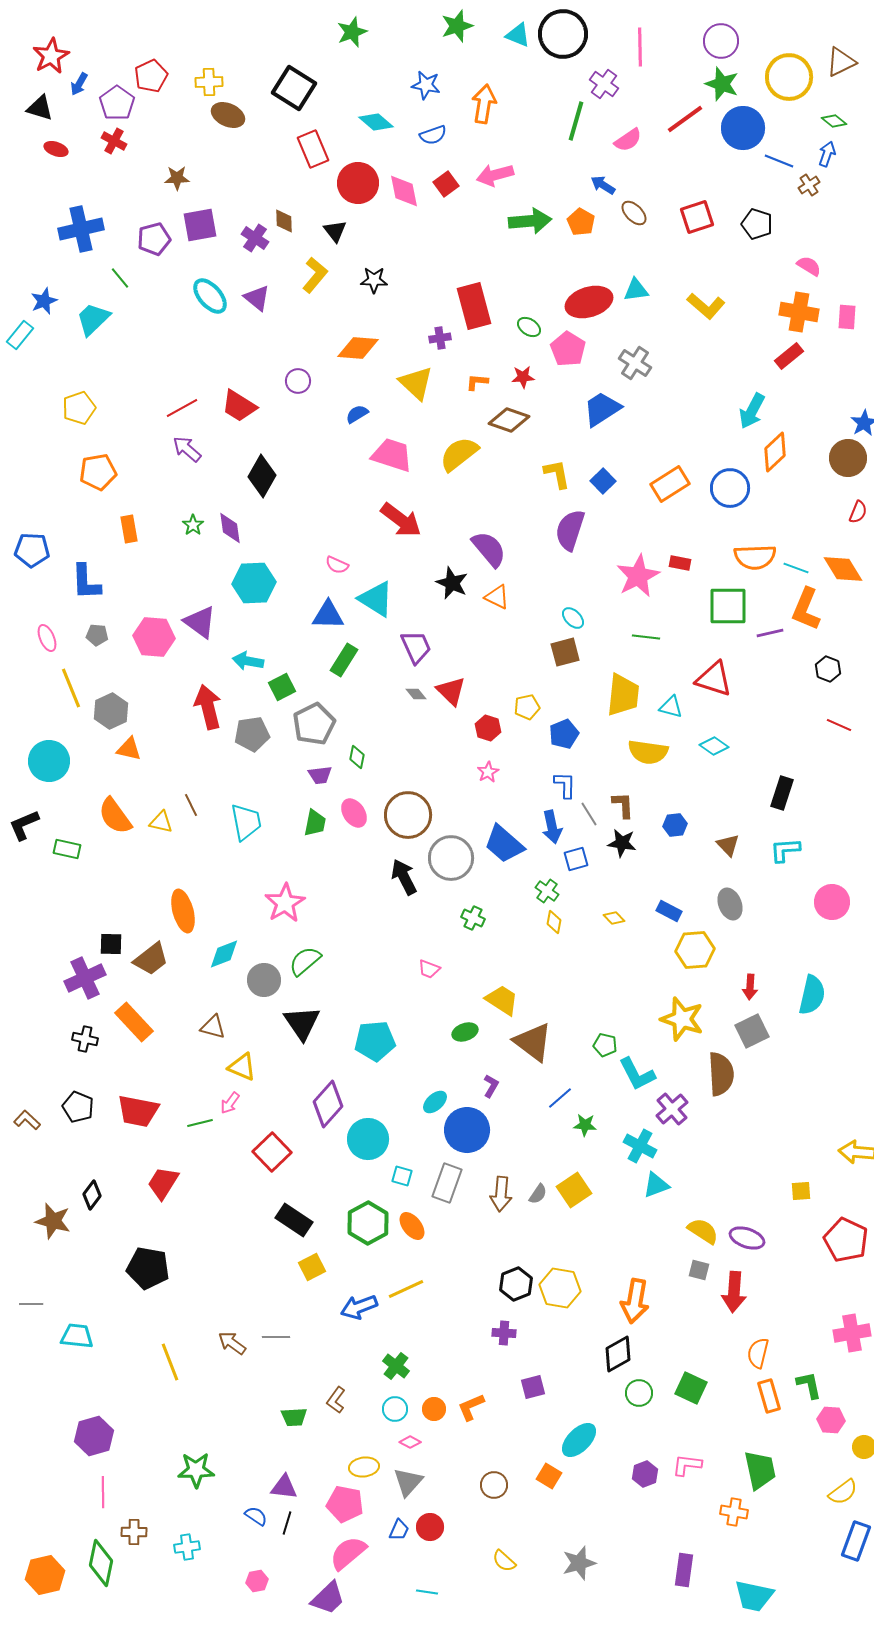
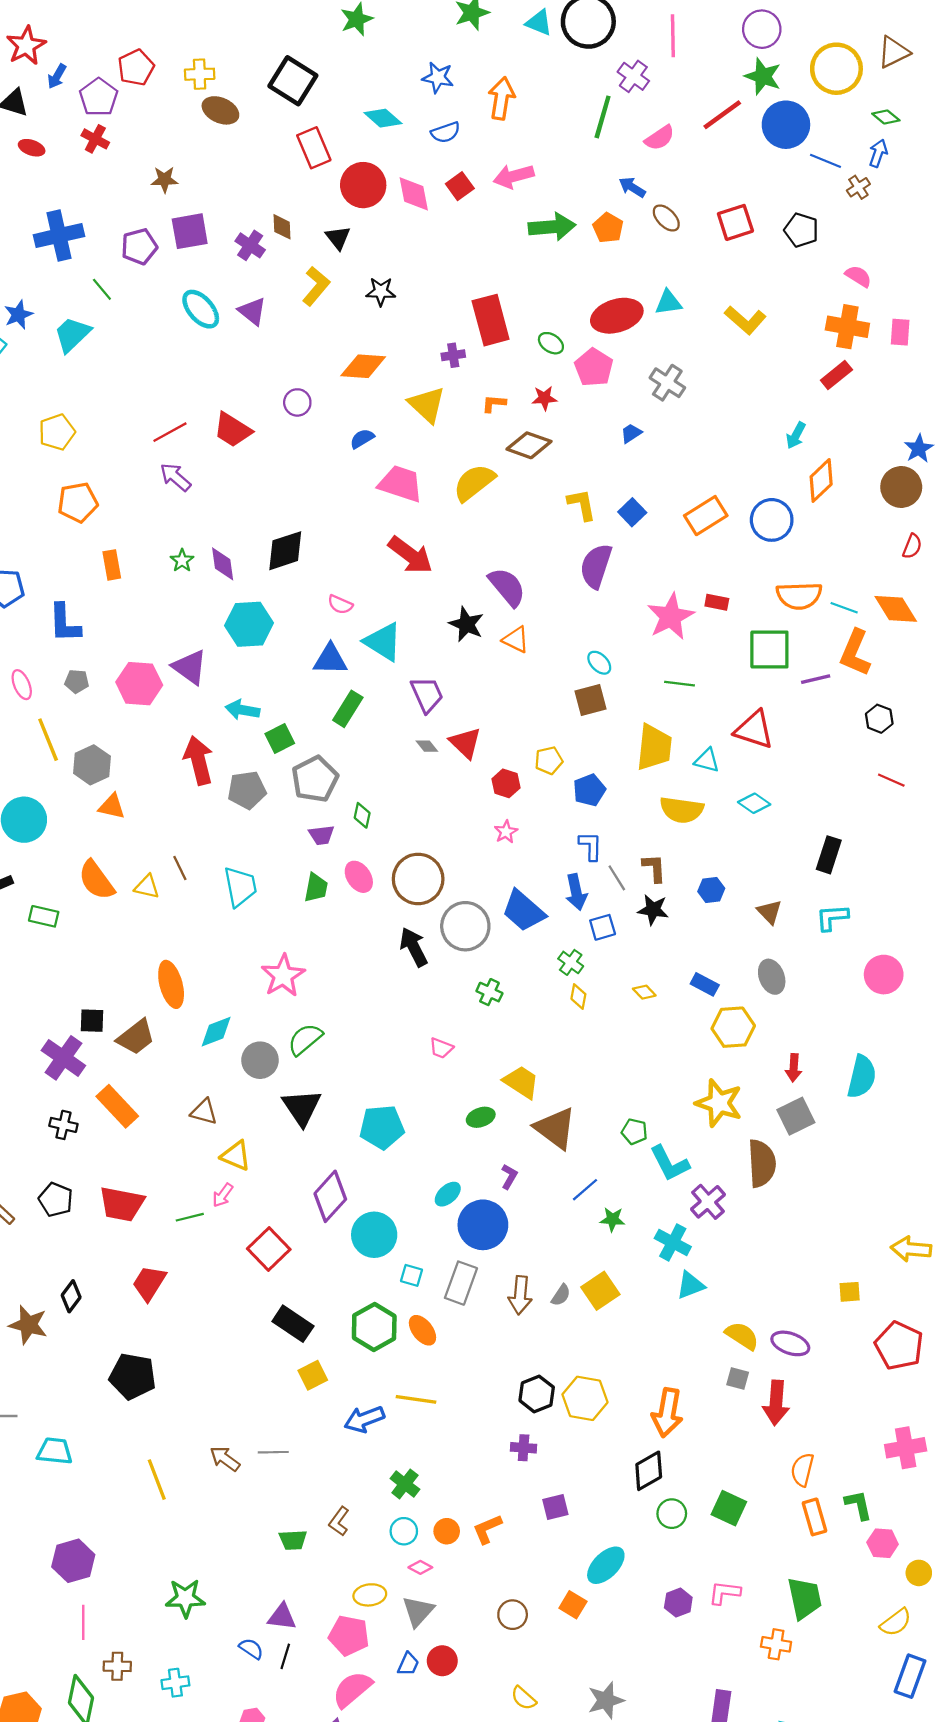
blue trapezoid: (602, 409) -> (631, 433), size x0.5
cyan arrow: (752, 411) -> (796, 435), size x0.7
black diamond: (262, 476) -> (285, 551), moved, turned 42
purple cross: (85, 978) -> (63, 1058), turned -30
yellow line: (406, 1289) -> (416, 1399), turned 33

